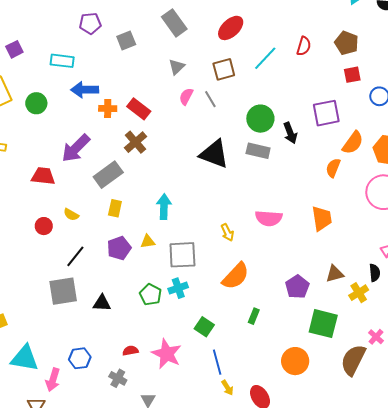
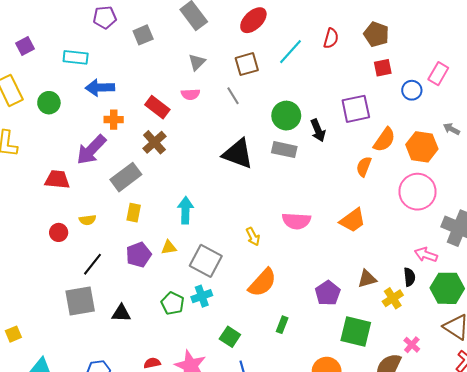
pink semicircle: (186, 96) -> (190, 94), moved, turned -120
orange cross: (108, 109) -> (114, 120), moved
yellow semicircle: (71, 215) -> (87, 220), turned -35
orange trapezoid: (322, 218) -> (353, 220), turned 64
gray square: (182, 255) -> (206, 261), turned 32

